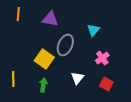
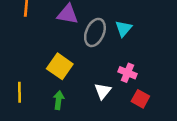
gray ellipse: (65, 45) -> (95, 32), moved
pink cross: (102, 58) -> (127, 73), moved, turned -32

